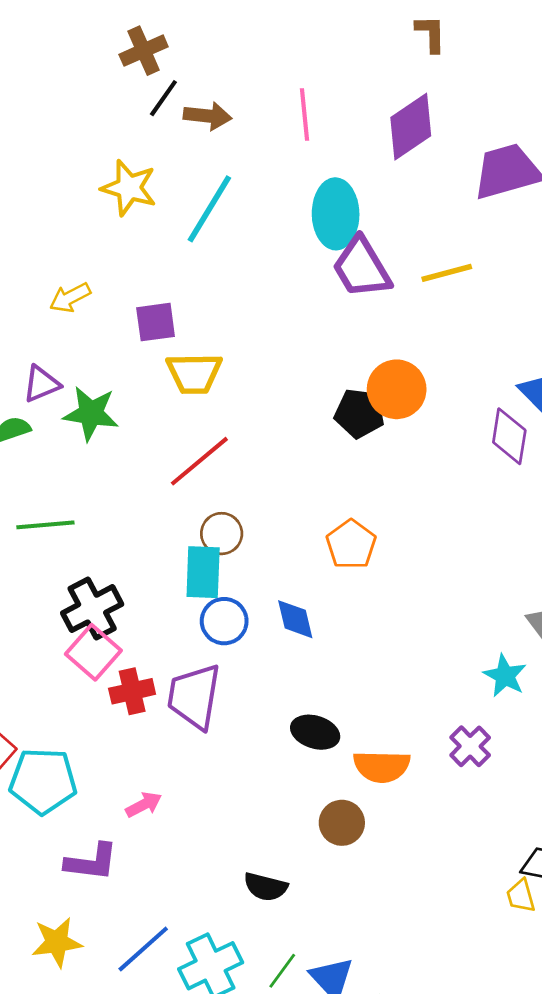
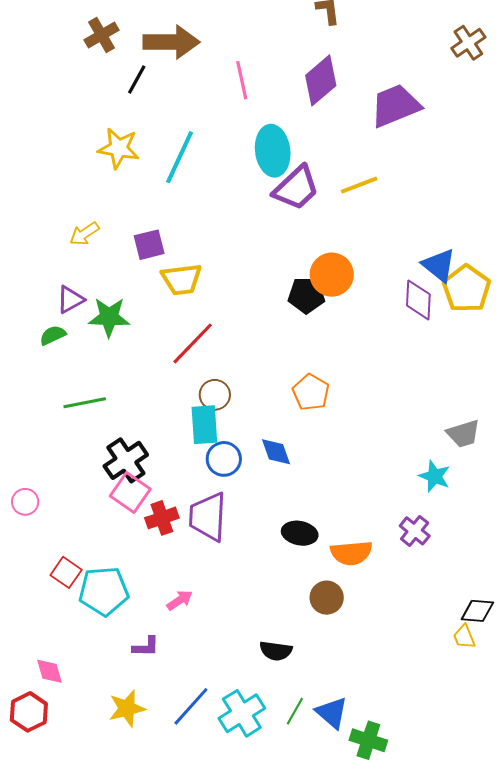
brown cross: (144, 51) -> (101, 35), moved
brown arrow: (208, 116) -> (171, 42), moved, size x1.6
purple trapezoid: (362, 268) -> (296, 188), turned -96
purple L-shape: (91, 862) -> (146, 647), size x0.7

